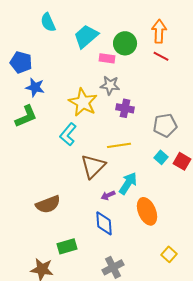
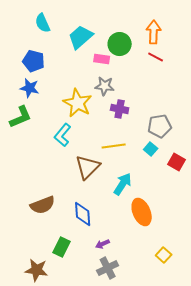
blue pentagon: (21, 62) -> (34, 61), moved
cyan square: (161, 157) -> (151, 149), moved
purple arrow: (108, 195) -> (103, 244), moved
blue diamond: (104, 223) -> (83, 214), moved
green rectangle: (67, 246) -> (62, 247), turned -48

